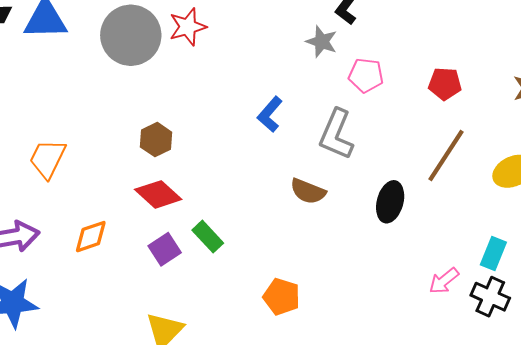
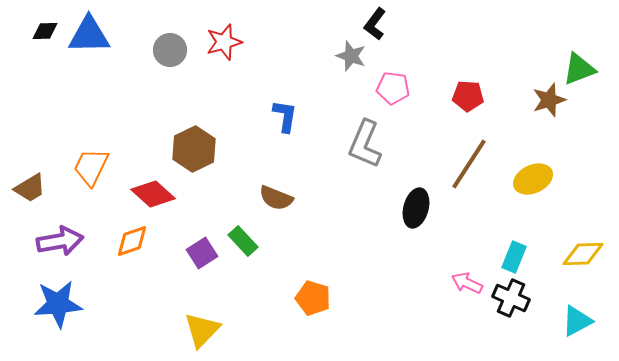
gray circle: (131, 35) -> (170, 50), size x0.6
blue L-shape: (270, 114) -> (285, 116), moved, turned 148
brown hexagon: (156, 140) -> (194, 149), size x1.4
brown semicircle: (308, 191) -> (276, 198), moved
red diamond: (158, 194) -> (153, 194), moved
pink arrow: (444, 281) -> (467, 283), turned 64

